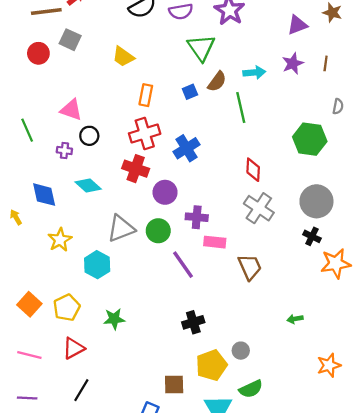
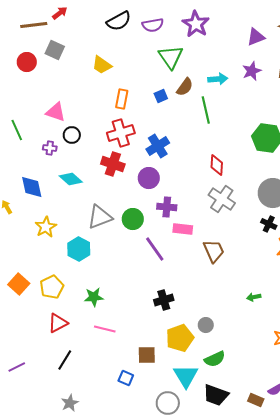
purple circle: (165, 192) -> (149, 178), moved
pink line: (29, 355) -> (105, 329), moved
purple line: (27, 398) -> (17, 367), turned -30

